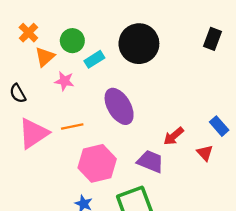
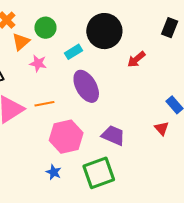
cyan rectangle: (94, 59) -> (74, 52), moved
red arrow: (174, 136) -> (136, 59), moved

